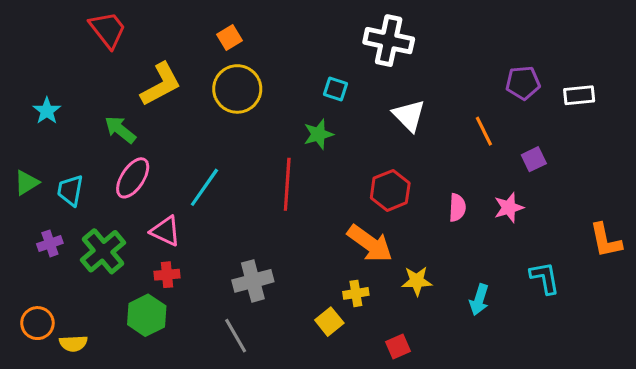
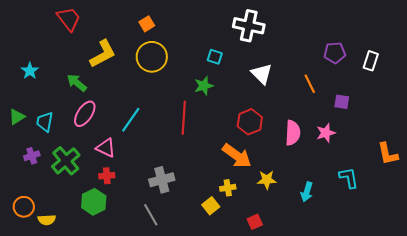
white rectangle: (579, 95) -> (371, 61), turned -66
purple square: (534, 159) -> (342, 102), turned 35
pink semicircle: (457, 208) -> (293, 133), size x1.4

